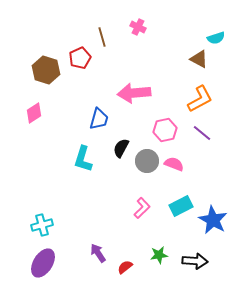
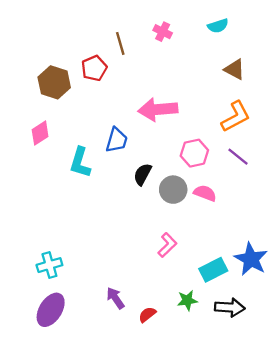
cyan semicircle: (216, 38) -> (218, 26), moved
cyan L-shape: (83, 159) -> (80, 162), moved
cyan rectangle: (181, 206) -> (213, 270), moved

